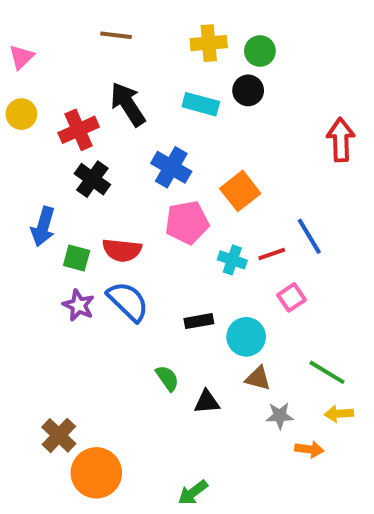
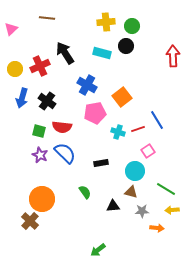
brown line: (116, 35) -> (47, 18), moved
yellow circle: (21, 114) -> (15, 69), moved
red arrow: (341, 140) -> (173, 56), moved
black cross: (92, 179) -> (47, 101), moved
blue arrow: (43, 226) -> (22, 98), moved
cyan circle: (246, 337) -> (135, 171), moved
black triangle: (207, 402) -> (113, 206), moved
orange circle: (96, 473) -> (42, 199), moved

